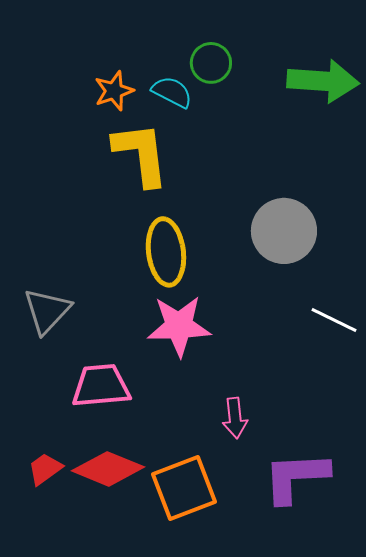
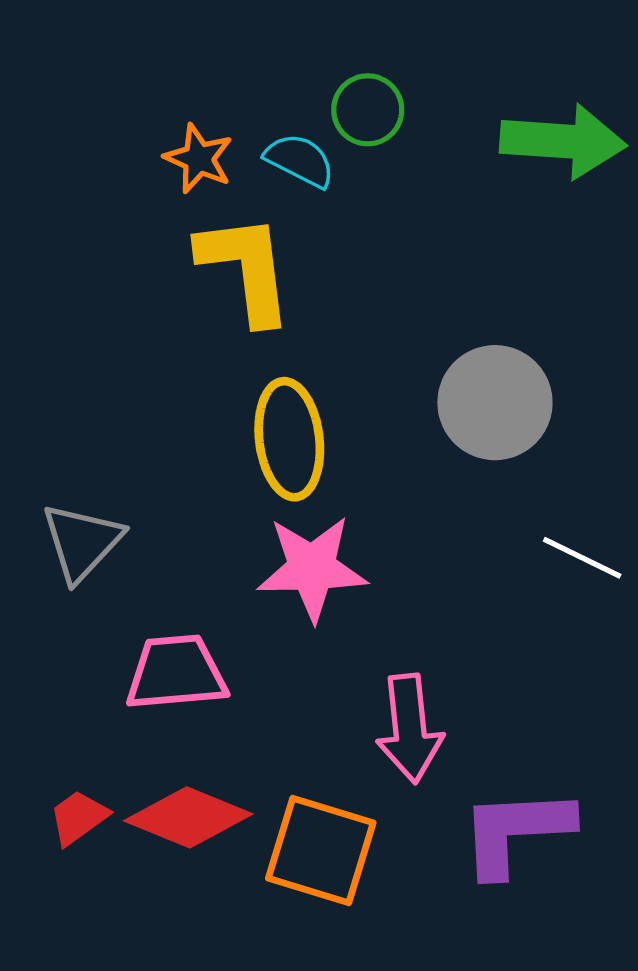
orange star: (114, 91) -> (199, 159), turned -30
pink arrow: (235, 418) -> (410, 729), size x1.5
orange square: (184, 488) -> (321, 851), turned 38

